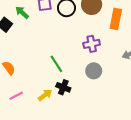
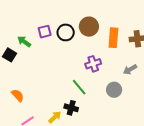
green line: (56, 64) -> (79, 87), moved
gray circle: (94, 71) -> (114, 90), moved

